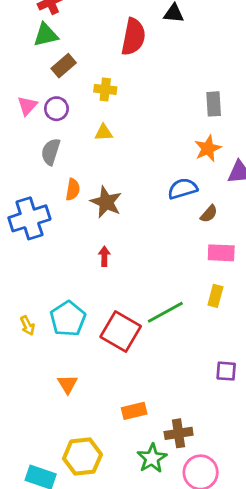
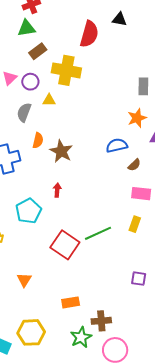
yellow cross: (105, 89) -> (66, 70), size x1.8
yellow triangle: (104, 133) -> (49, 100), moved
cyan pentagon: (68, 319) -> (28, 211), moved

